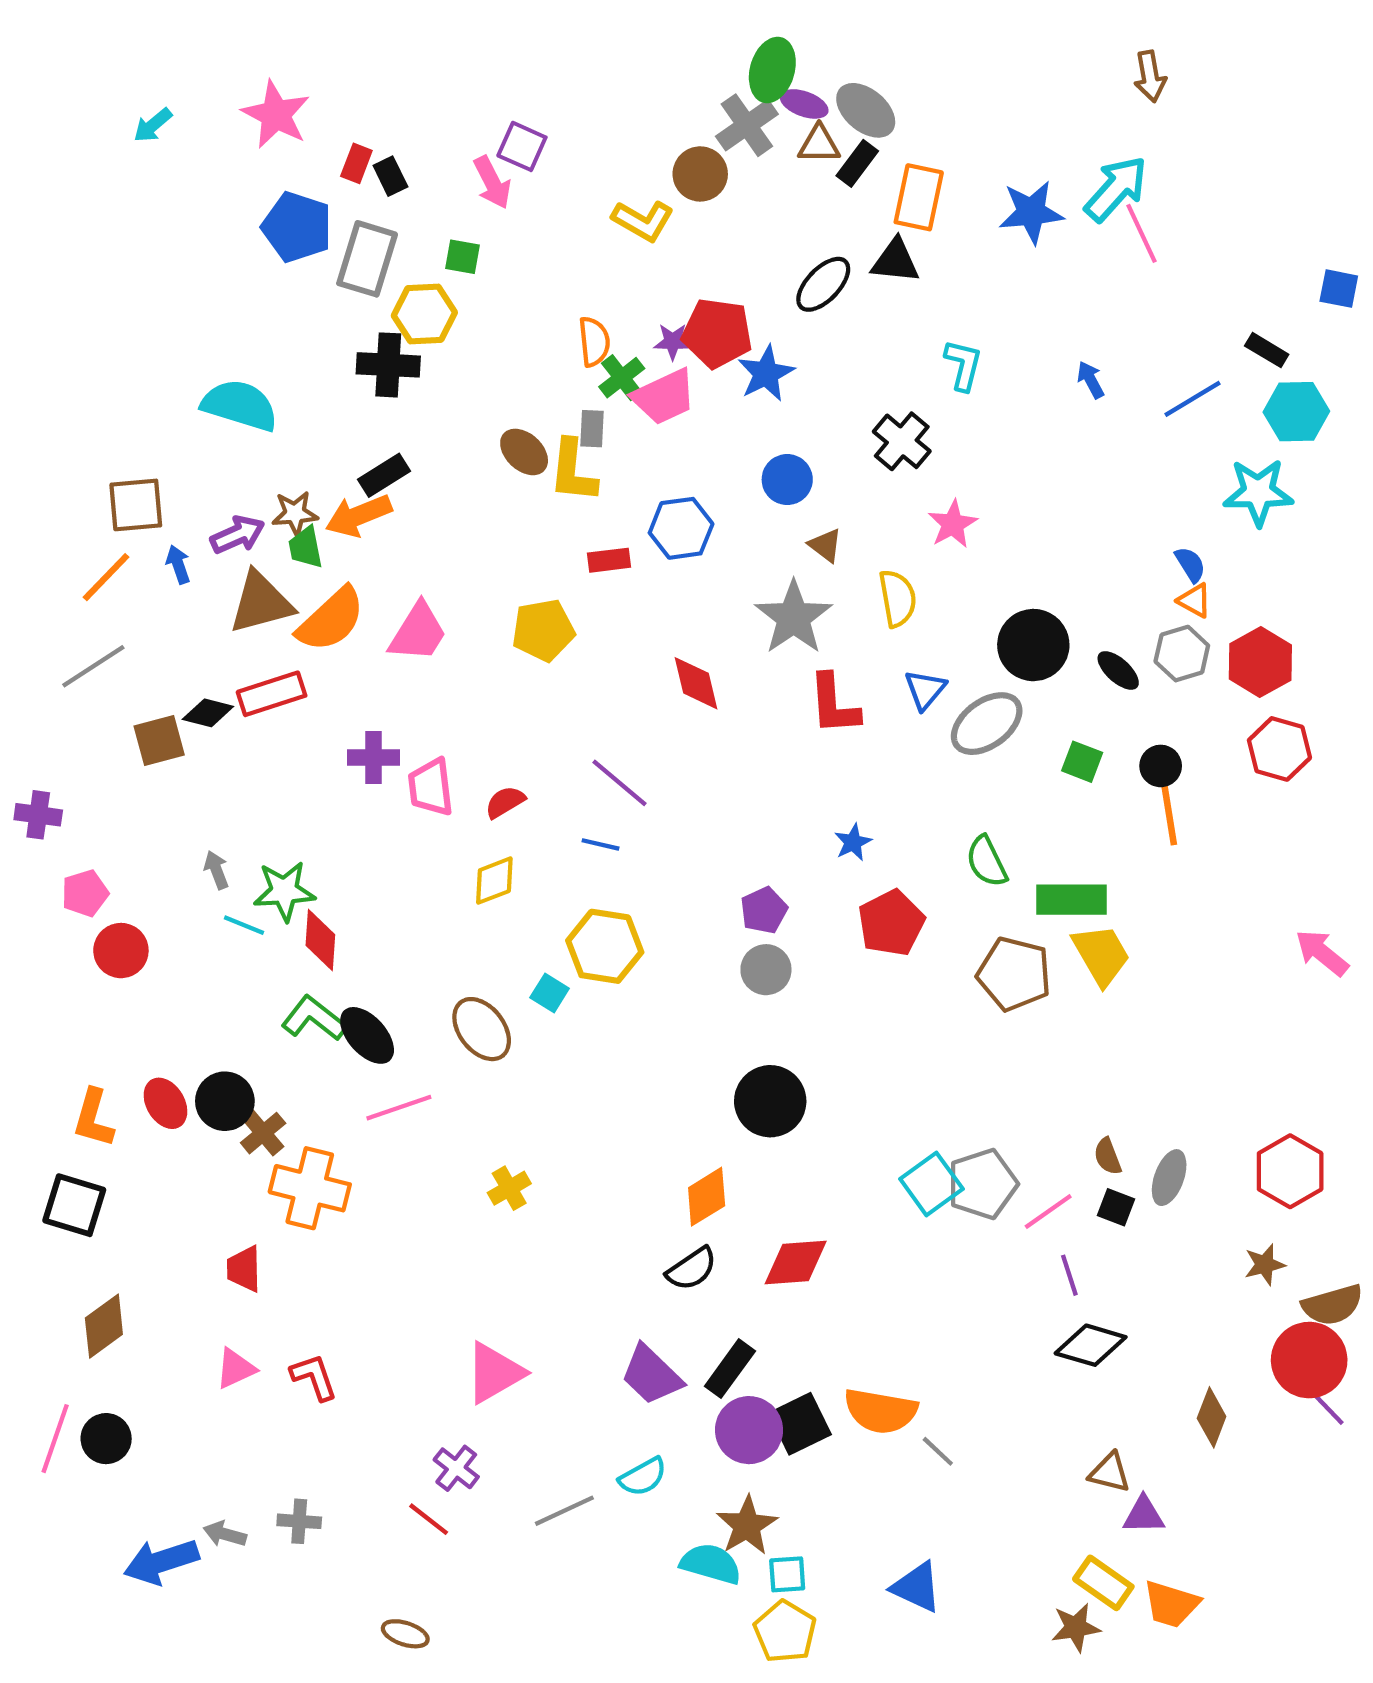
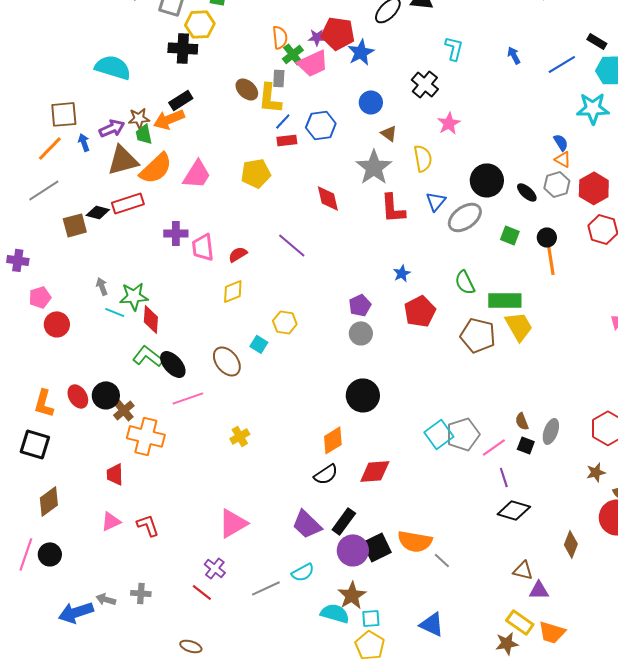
blue line: (600, 844) -> (283, 121), moved, turned -60
yellow hexagon: (605, 946) -> (285, 322), size x0.7

